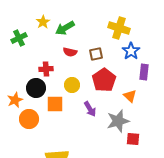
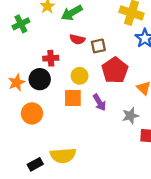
brown square: (96, 54) -> (98, 46), moved
orange star: (15, 100) -> (16, 82), moved
orange square: (55, 104) -> (73, 98), moved
gray star: (118, 121) -> (130, 116), size x0.7

